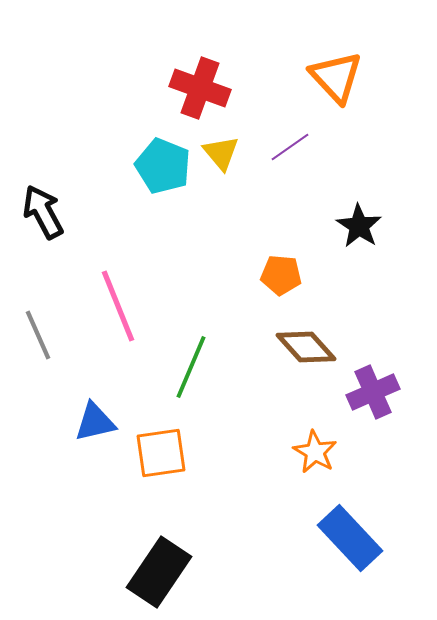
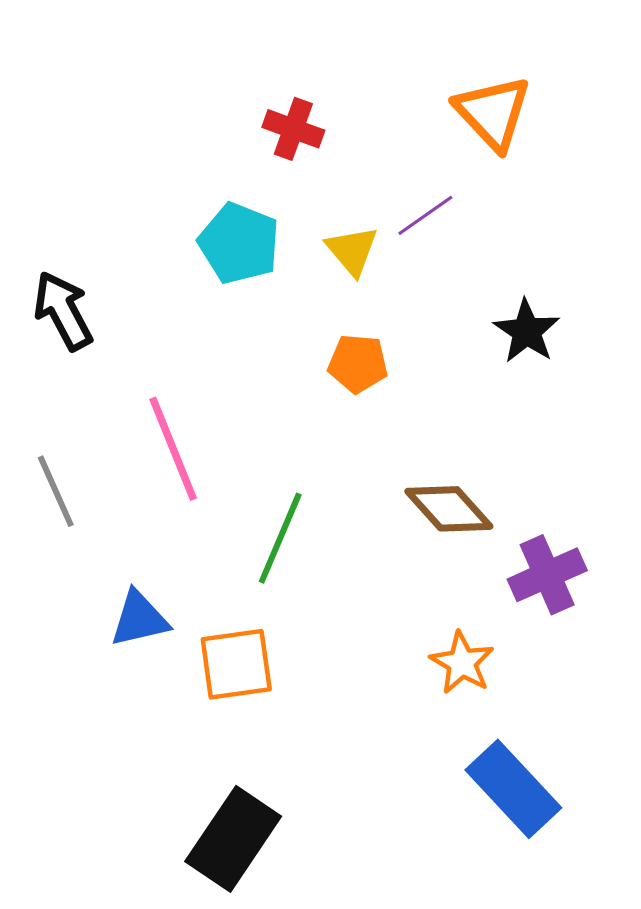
red cross: (200, 88) -> (293, 129), size x0.7
yellow triangle: (221, 153) -> (352, 251), moved
orange pentagon: (281, 275) -> (358, 364), moved

